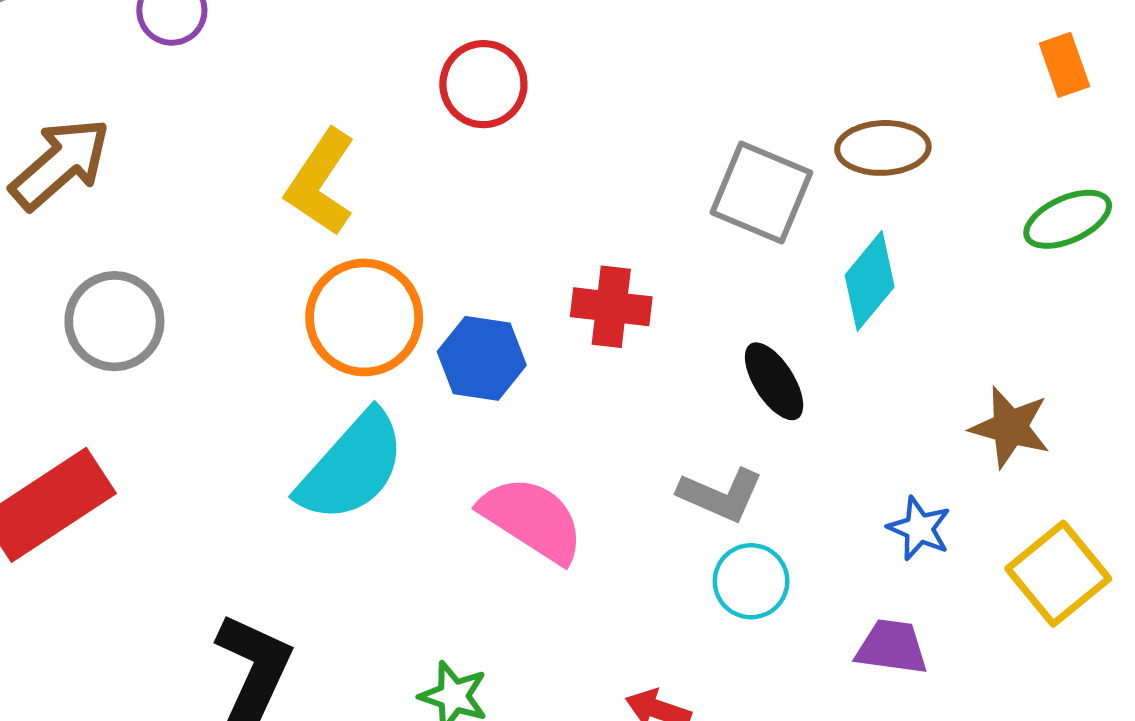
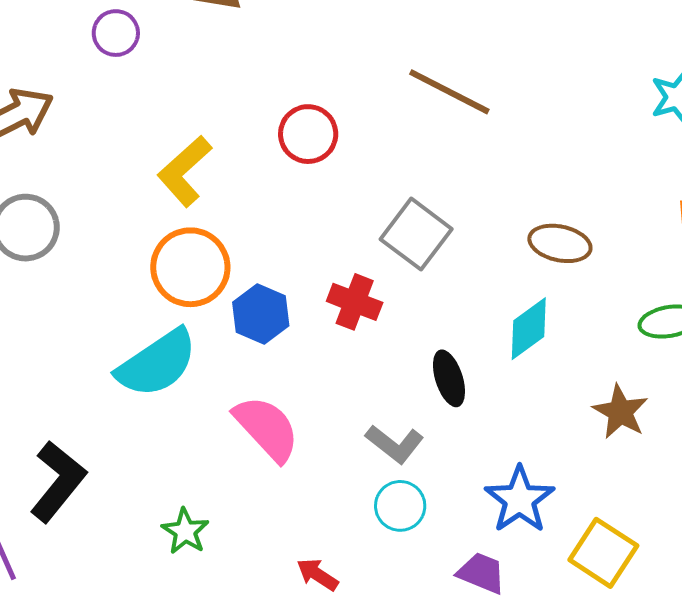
gray square: (761, 192) -> (416, 234), moved
brown star: (1010, 427) -> (620, 412), moved
blue star: (919, 528) -> (520, 500), size x1.6
yellow square: (1058, 574) -> (603, 553), turned -32

